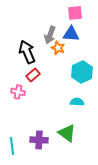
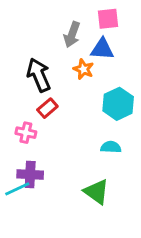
gray arrow: (50, 35) -> (72, 35), moved
purple cross: (39, 140) -> (30, 174), moved
cyan line: (12, 146) -> (17, 189), moved, turned 72

